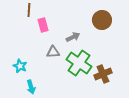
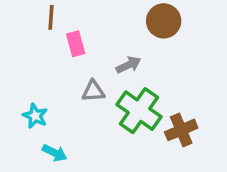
brown circle: (102, 20) -> (164, 21), moved
cyan arrow: (31, 87) -> (55, 153), turned -48

